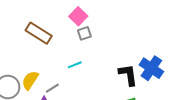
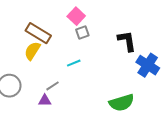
black L-shape: (128, 75) -> (127, 41), moved
yellow semicircle: (30, 80) -> (32, 51), moved

